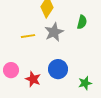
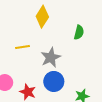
gray star: (54, 32) -> (51, 57), moved

